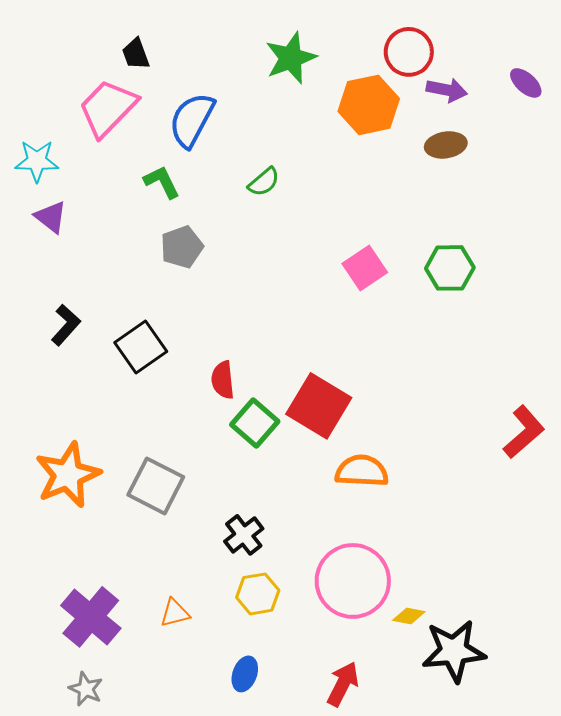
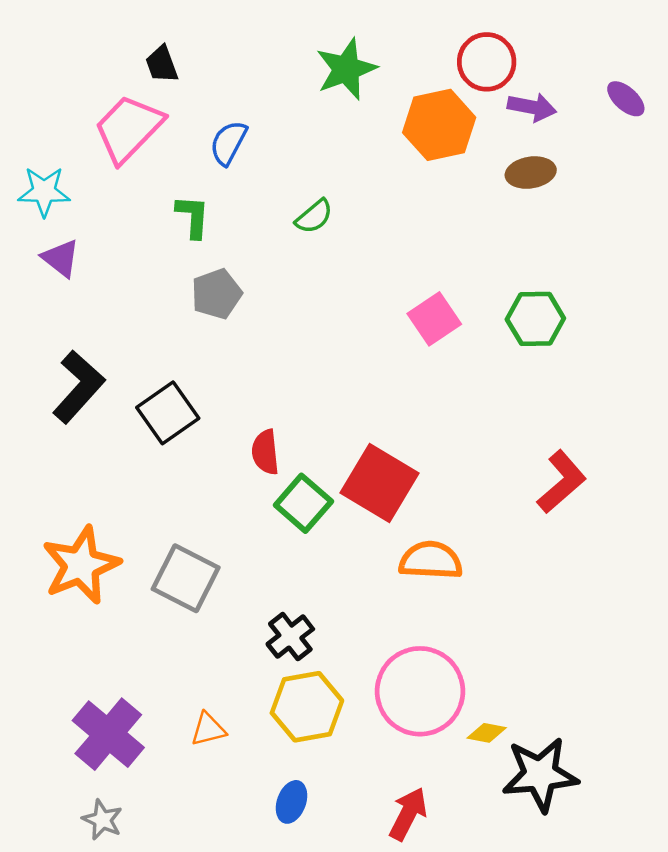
blue semicircle: (192, 120) -> (228, 143), size x0.7
green L-shape: (162, 182) -> (193, 217), turned 30
black L-shape: (66, 325) -> (79, 387), size x1.5
red L-shape: (524, 432) -> (562, 482), moved
yellow hexagon: (258, 594) -> (307, 707), size x1.4

